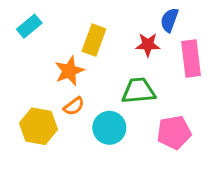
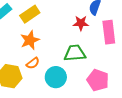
yellow rectangle: (94, 40) -> (30, 14), moved, turned 36
pink pentagon: (174, 132) -> (98, 80), turned 30

